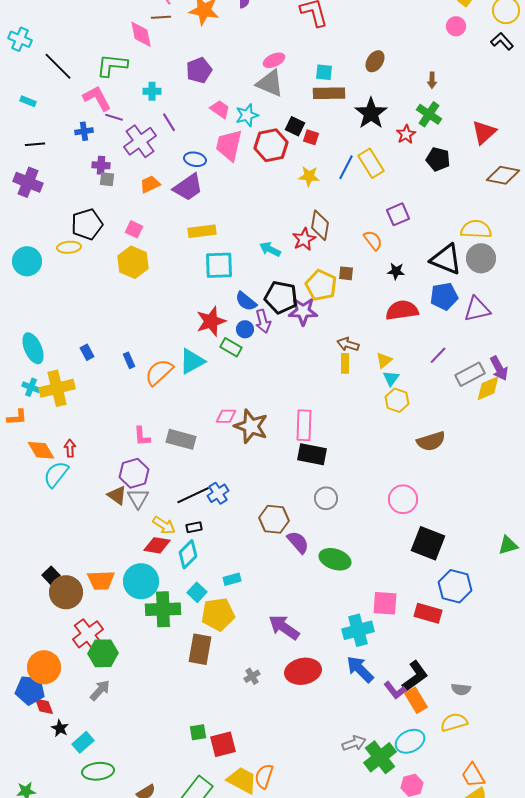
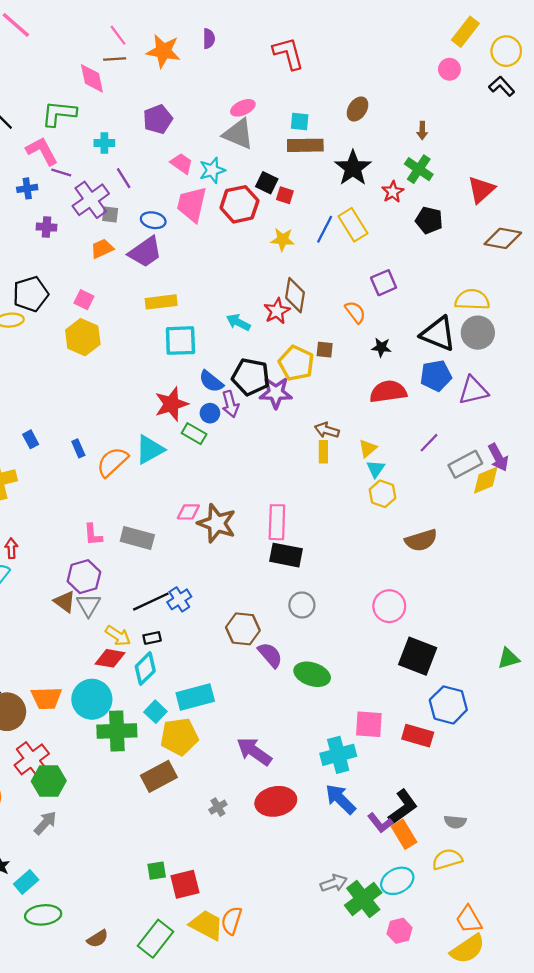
gray square: (107, 179) -> (110, 215), moved
cyan rectangle: (232, 579) -> (195, 697), size x1.8
brown rectangle: (200, 649) -> (159, 776), turned 52

